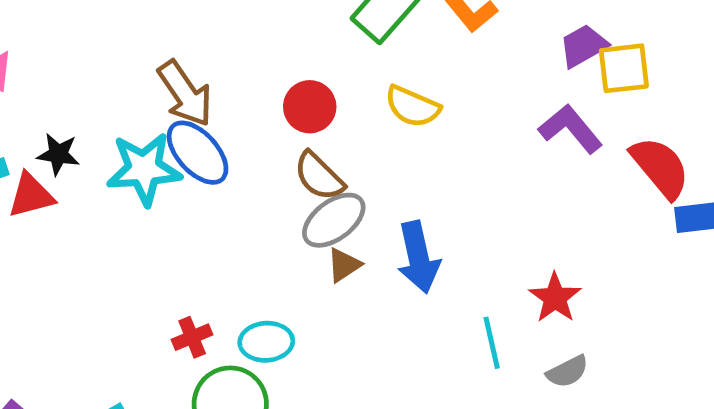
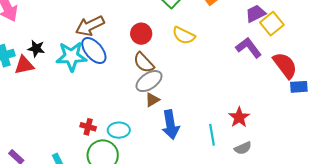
yellow square: (624, 68) -> (272, 24), turned -35
brown arrow: (185, 94) -> (90, 26), turned 96
blue arrow: (418, 257) -> (170, 125), moved
red cross: (192, 337) -> (88, 127), turned 35

